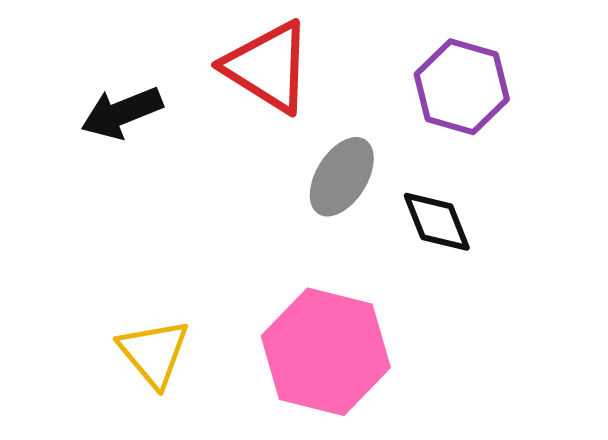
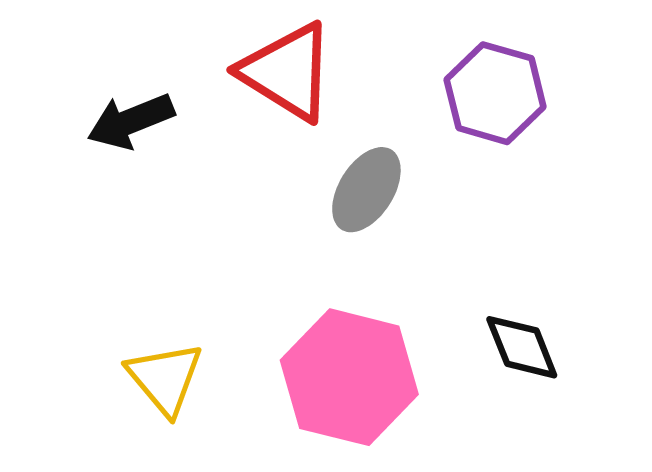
black diamond: (437, 222) -> (522, 347), moved

